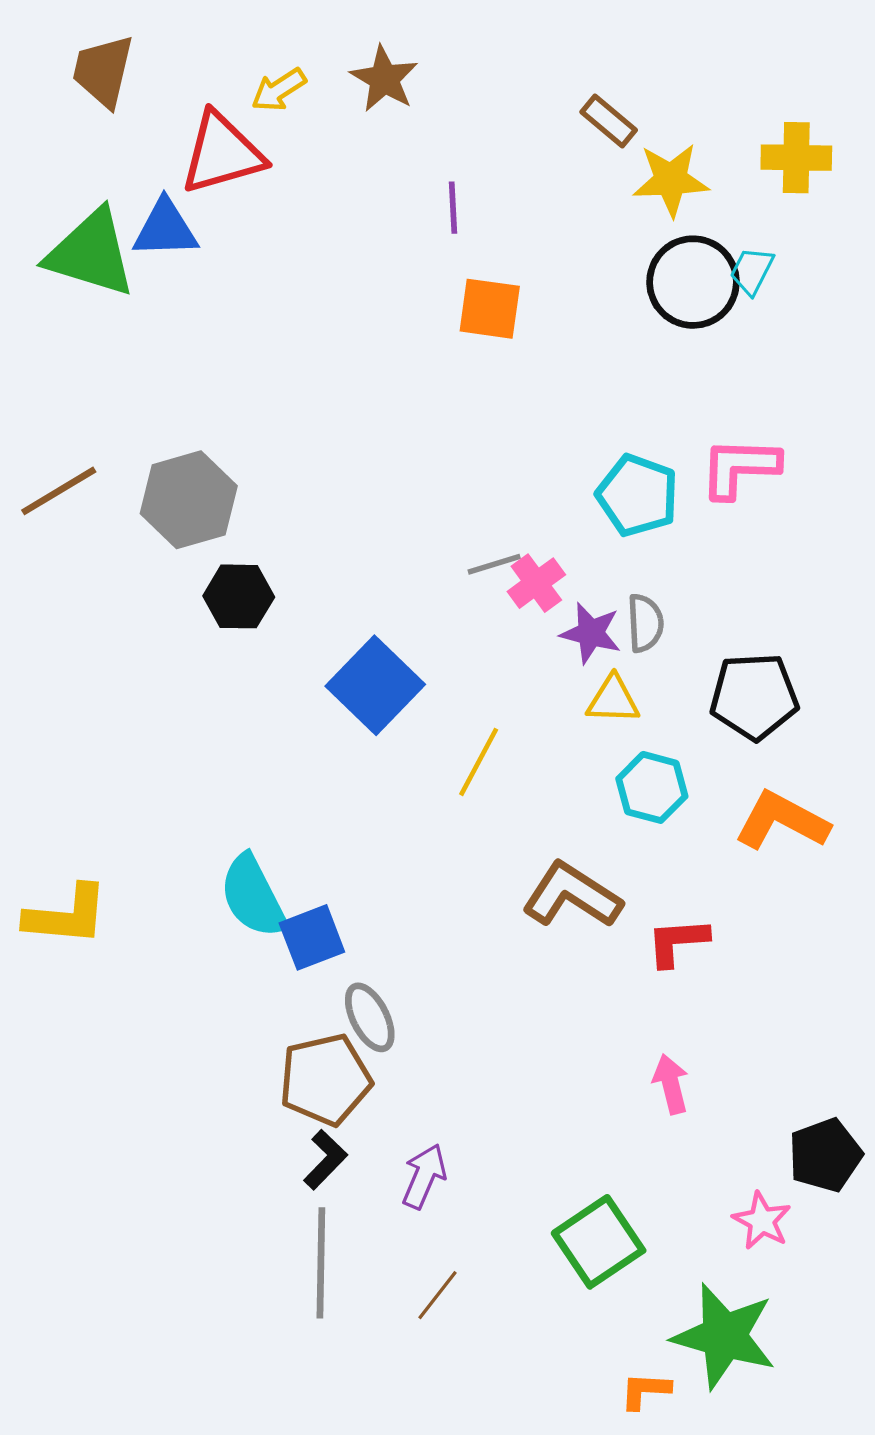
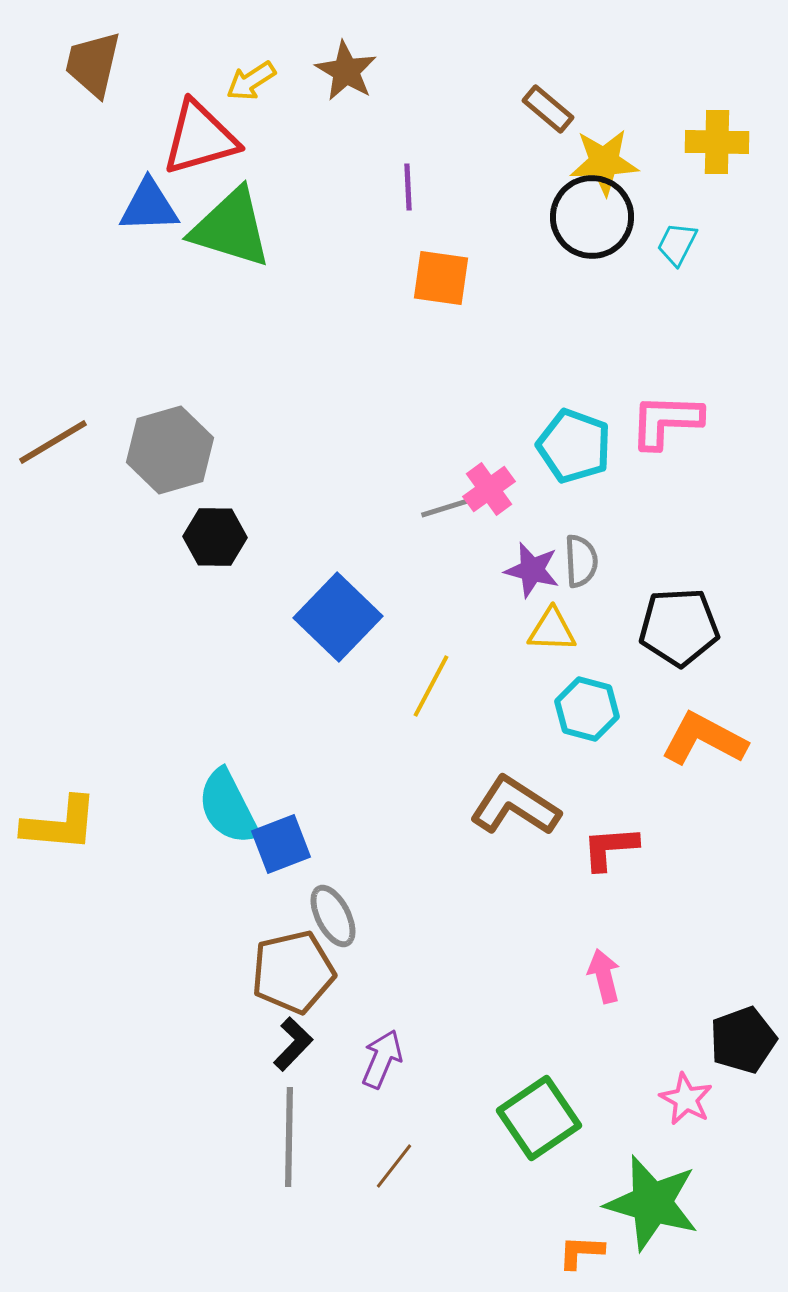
green triangle: (91, 253) -> (231, 228), moved
black circle: (693, 282) -> (592, 217), moved
pink cross: (536, 583) -> (489, 489), moved

